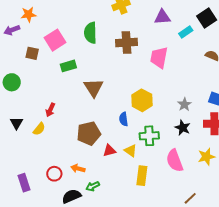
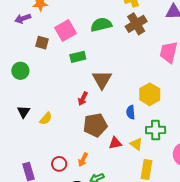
green semicircle: (90, 33) -> (101, 25), turned 75
brown cross: (127, 42) -> (136, 24), moved, turned -30
red arrow: (50, 110) -> (83, 99), moved
orange arrow: (78, 169) -> (83, 160), turned -80

